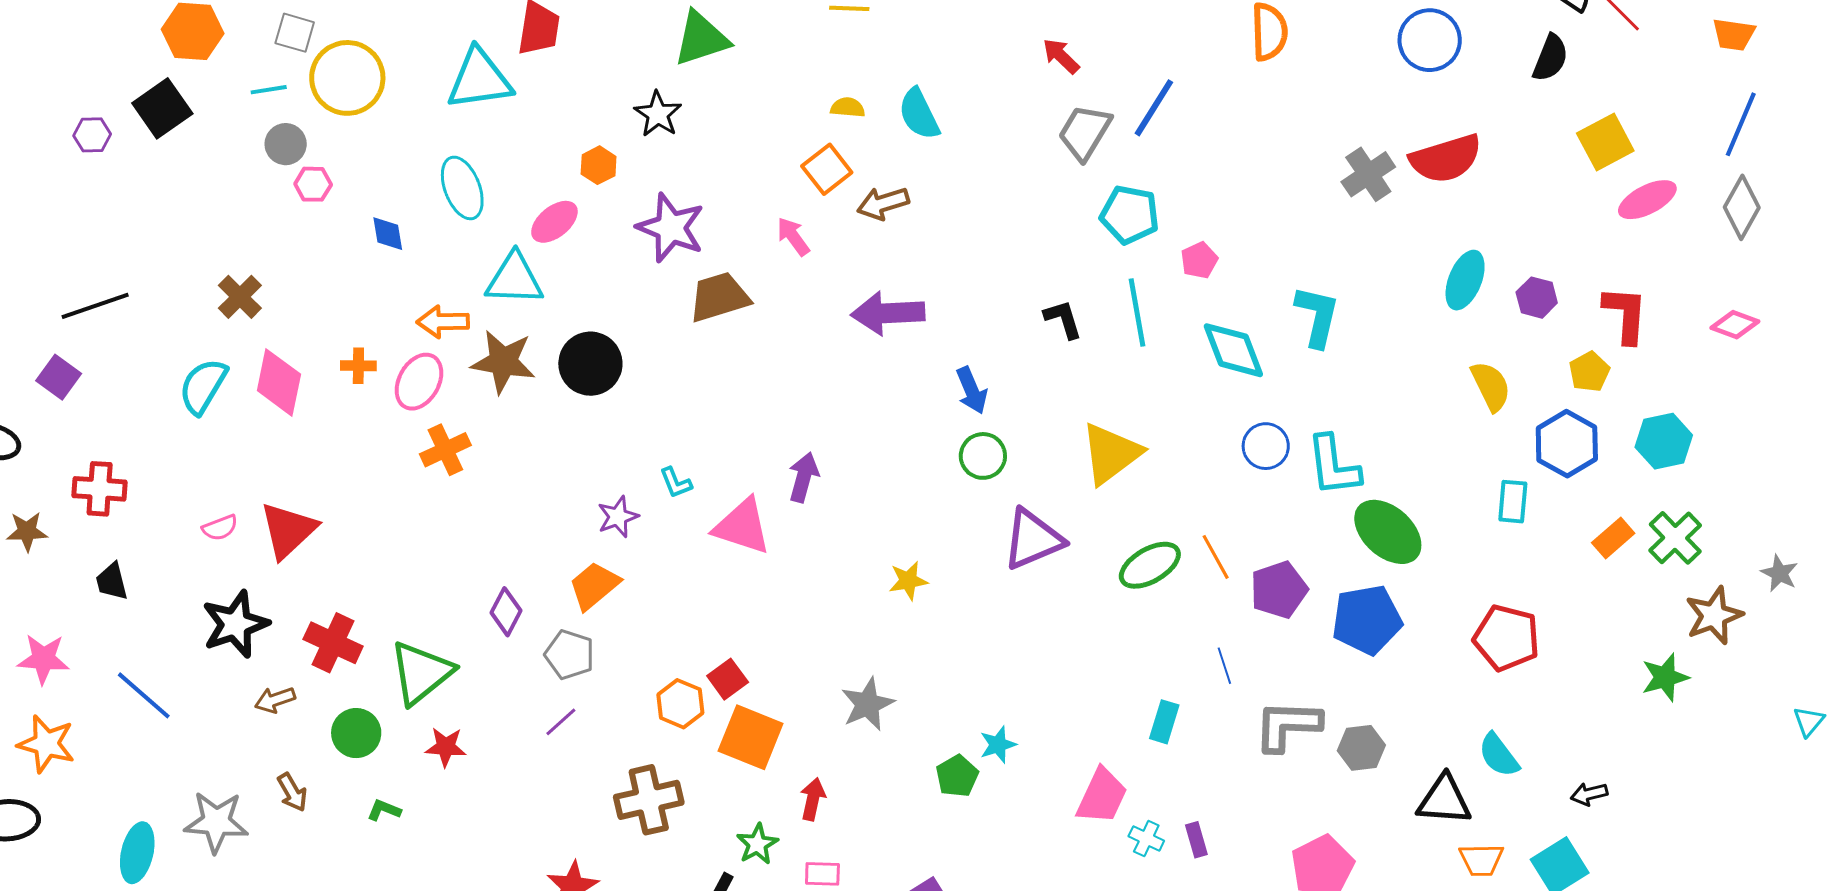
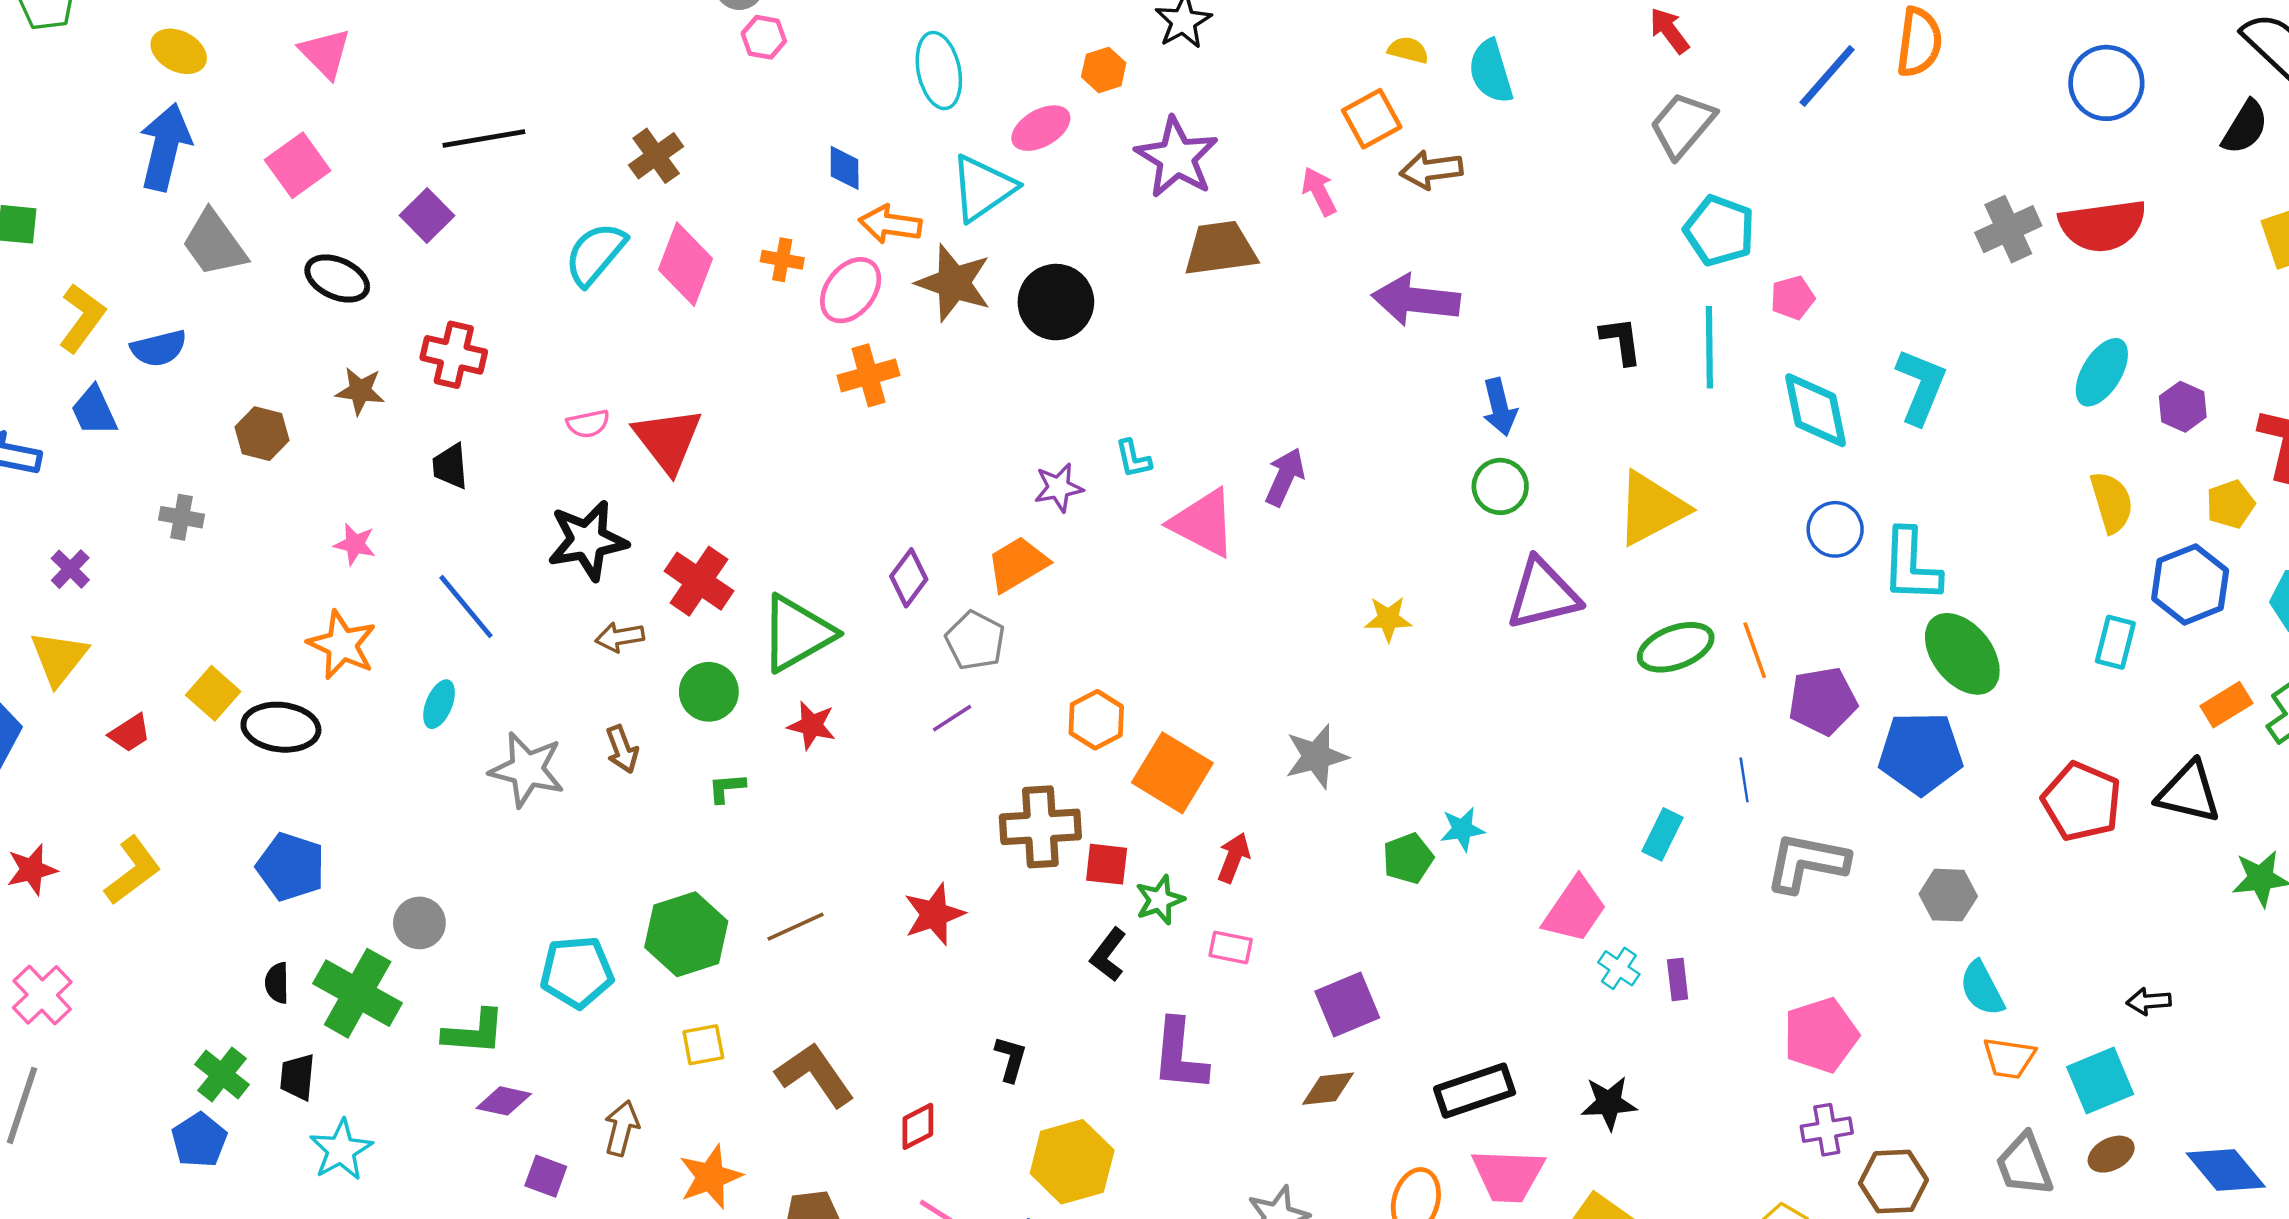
blue line: (1154, 108) -> (1827, 76), moved
blue diamond: (388, 234) -> (845, 168), moved
cyan triangle: (514, 279) -> (983, 188), turned -46
red triangle: (288, 530) -> (668, 440), turned -34
pink star: (43, 659) -> (355, 544), size x0.7
red square: (728, 679) -> (1107, 864), moved, turned 33
gray hexagon: (1361, 748) -> (1948, 895), moved
cyan semicircle: (1499, 755) -> (1982, 988), moved
black triangle: (1444, 800) -> (2189, 792), moved
green L-shape: (384, 810) -> (727, 788), turned -36
cyan ellipse: (137, 853) -> (439, 704), moved, size x0.7

